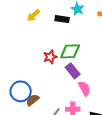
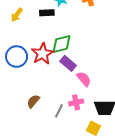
red star: (50, 57) -> (42, 54), size x1.5
blue circle: (21, 91) -> (17, 57), moved

